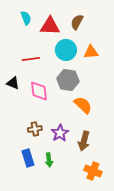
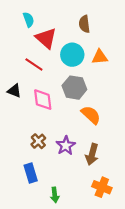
brown semicircle: (77, 22) -> (84, 24), turned -35
red triangle: (50, 26) -> (46, 38), moved, turned 40
red line: (31, 59) -> (34, 65), turned 42
brown cross: (35, 129) -> (38, 141), turned -32
green arrow: (49, 160) -> (55, 195), moved

